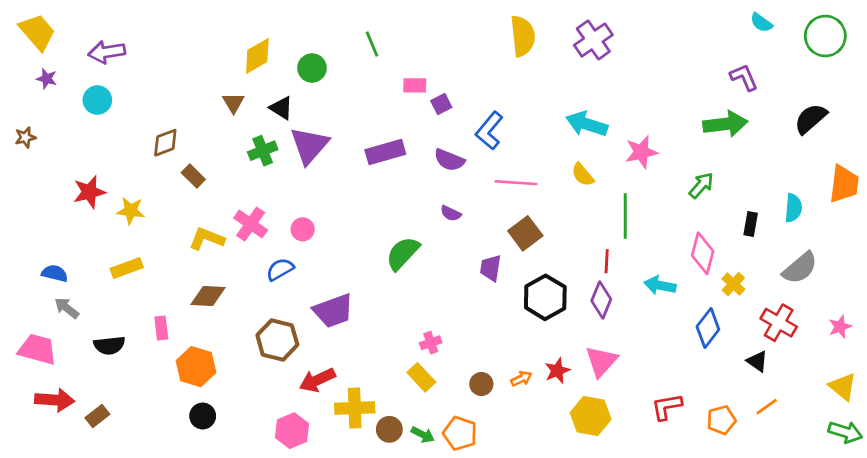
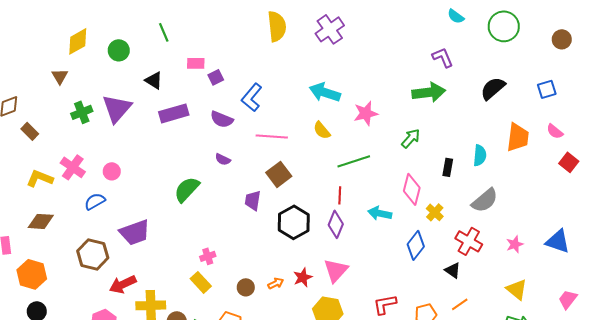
black triangle: (281, 108) -> (154, 80), moved
green line: (625, 216) -> (354, 161), turned 72

